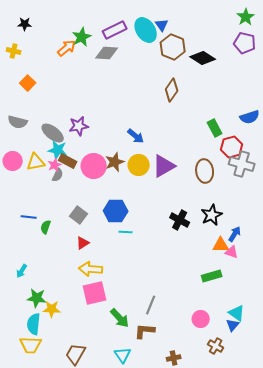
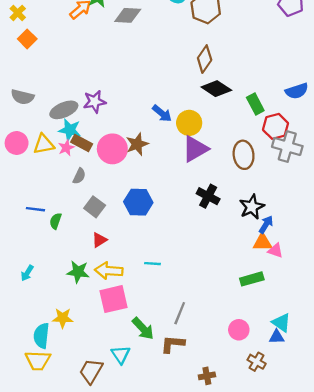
yellow cross: (14, 51) -> (18, 13), turned 32
black diamond: (203, 58) -> (216, 89), moved
orange square: (28, 83) -> (27, 39), moved
gray ellipse: (53, 133) -> (64, 110), turned -60
yellow circle: (139, 165) -> (189, 123), moved
gray semicircle: (58, 175) -> (79, 176), moved
black cross: (180, 220) -> (208, 196), moved
cyan line: (126, 232) -> (153, 264), moved
blue arrow: (235, 234) -> (266, 225), moved
green star: (37, 298) -> (78, 272), moved
blue triangle: (233, 325) -> (277, 337), turned 48
cyan triangle: (123, 355) -> (121, 355), moved

